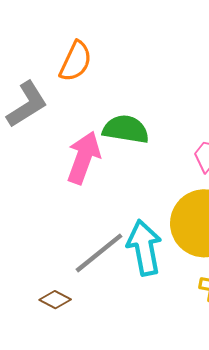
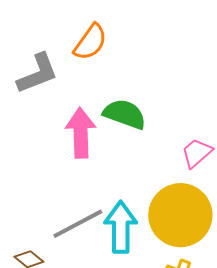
pink arrow: (84, 158) -> (81, 133), turned -33

